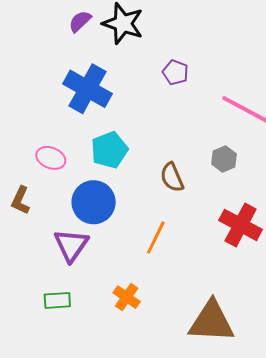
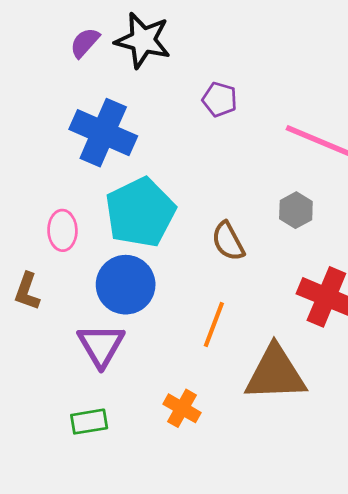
cyan pentagon: (109, 150) -> (140, 212), size x1.4
pink ellipse: (51, 158) -> (62, 230), turned 72
brown triangle: (211, 322) -> (275, 373), moved

